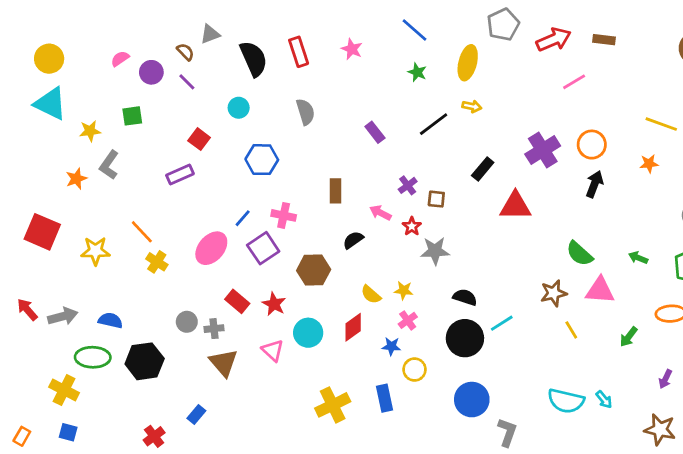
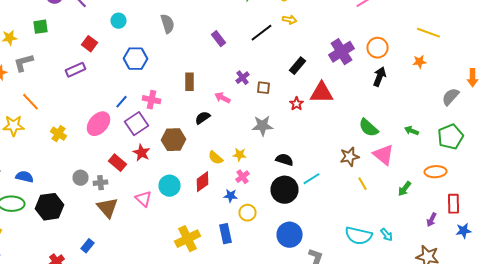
gray L-shape: (109, 165) -> (24, 63), turned 40
red star: (412, 226) -> (296, 104), moved
orange line: (142, 232) -> (30, 102), moved
pink triangle: (600, 290) -> (384, 155), turned 35
red star: (274, 304) -> (142, 153), moved

